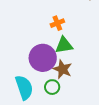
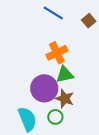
orange cross: (57, 23) -> (57, 53), size x1.5

